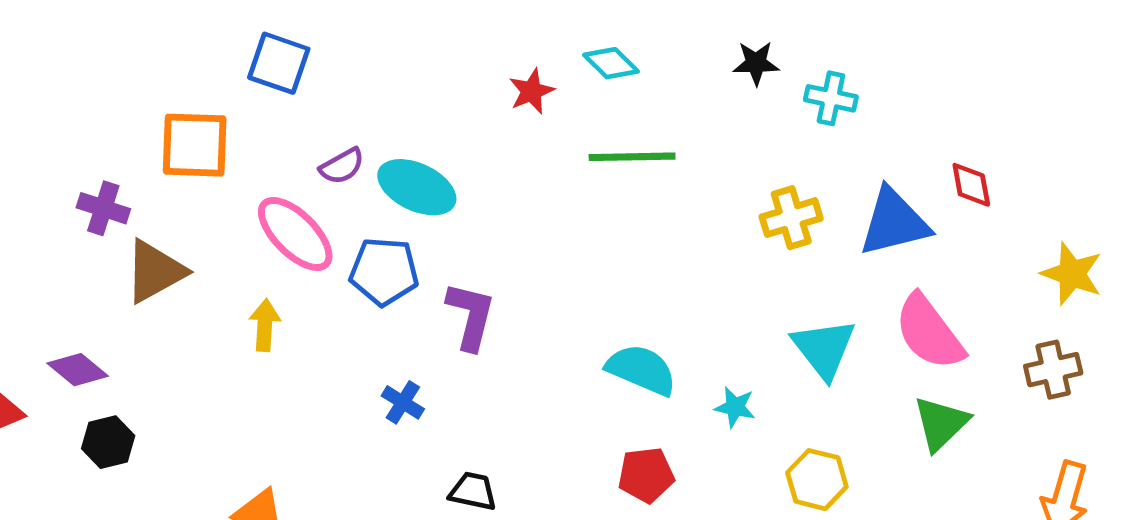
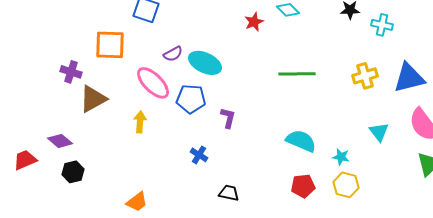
green line: (632, 157) -> (297, 74), moved
purple L-shape: (471, 316) -> (228, 118), size x0.7
cyan triangle: (824, 349) -> (379, 132), size x0.7
yellow hexagon: (817, 480) -> (346, 185), moved

